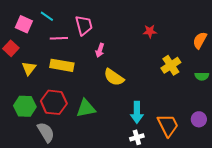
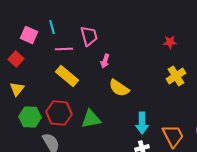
cyan line: (47, 16) -> (52, 27), turned 40
red star: (150, 31) -> (170, 42), moved
yellow rectangle: (62, 65) -> (67, 76), turned 30
yellow triangle: (29, 68) -> (17, 89), moved

